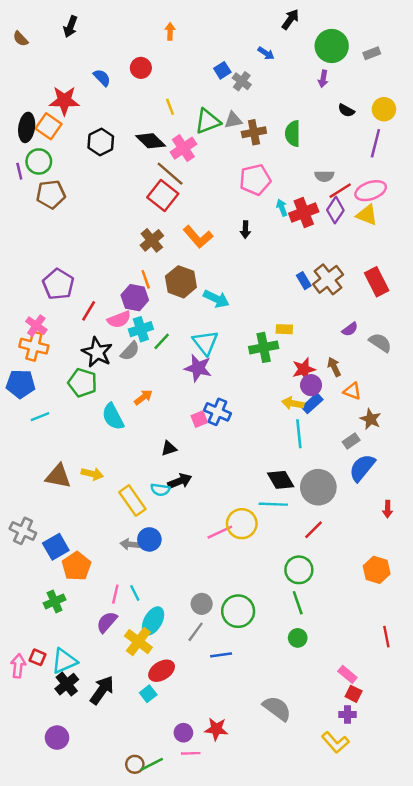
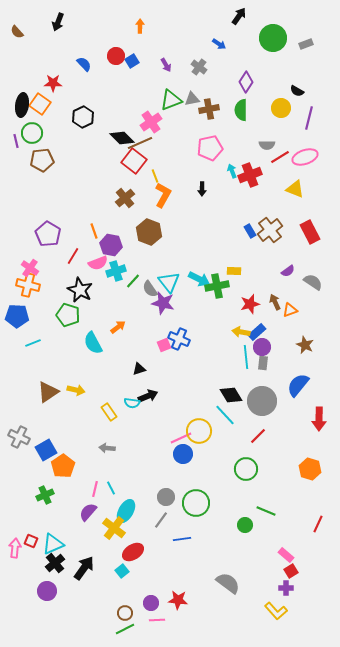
blue square: (222, 70) -> (132, 61), moved
purple arrow: (323, 79) -> (166, 65), moved, turned -40
red star: (64, 101) -> (53, 83), size x0.7
yellow line: (170, 107) -> (155, 176), moved
yellow circle: (384, 109) -> (281, 108), moved
black semicircle: (346, 110) -> (297, 91), moved
black diamond: (151, 141) -> (122, 138), moved
brown line: (170, 174) -> (140, 143), turned -65
purple diamond: (335, 210) -> (246, 82), moved
yellow triangle: (367, 215) -> (295, 189), moved
orange L-shape: (198, 237) -> (163, 195), turned -110
orange line: (146, 279) -> (94, 231), moved
cyan arrow: (216, 299) -> (199, 279), moved
gray semicircle: (130, 351) -> (150, 289), moved, turned 102
purple circle: (311, 385) -> (262, 347), moved
orange triangle: (352, 391) -> (290, 310), moved, turned -42
gray rectangle: (351, 441) -> (263, 363), moved, turned -48
brown triangle: (58, 476) -> (48, 392), turned -45
yellow rectangle: (132, 501) -> (109, 412), size x0.7
cyan line: (273, 504) -> (225, 415), turned 45
red arrow: (388, 509) -> (319, 419), size x1.6
blue circle: (149, 539) -> (183, 454), moved
green line: (298, 603) -> (266, 511), moved, turned -48
red line: (386, 637) -> (318, 524), turned 36
red square: (354, 694) -> (291, 571), turned 32
purple circle: (57, 738) -> (47, 591), moved
brown circle: (135, 764) -> (125, 613), moved

